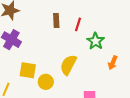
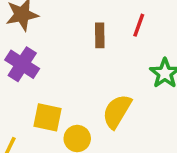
red line: (78, 24) -> (139, 25), moved

